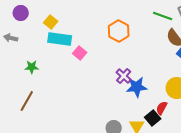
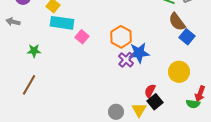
orange hexagon: (119, 31) -> (121, 37), moved
blue star: (137, 87) -> (139, 53), moved
red semicircle: (162, 108) -> (150, 91), moved

